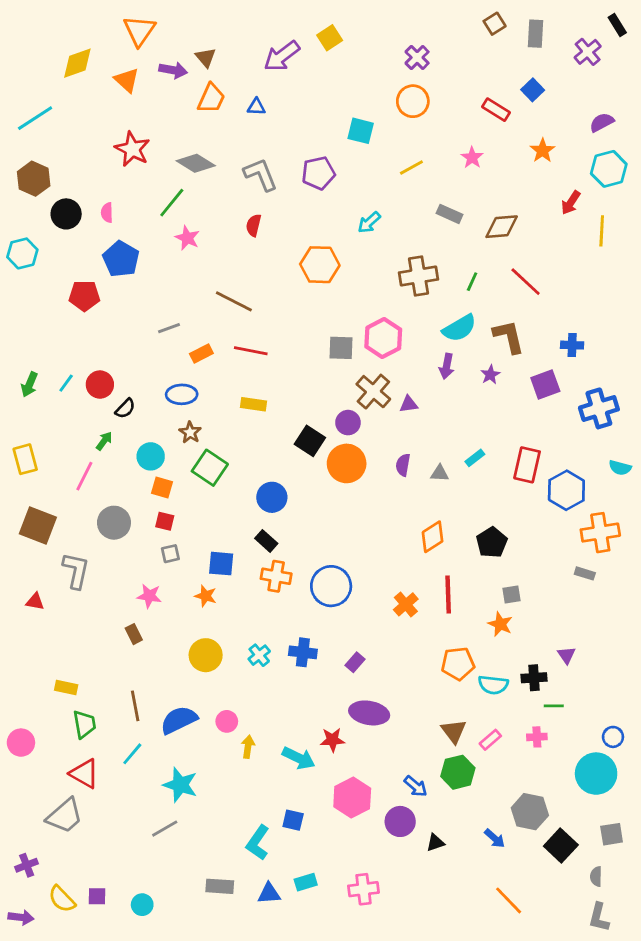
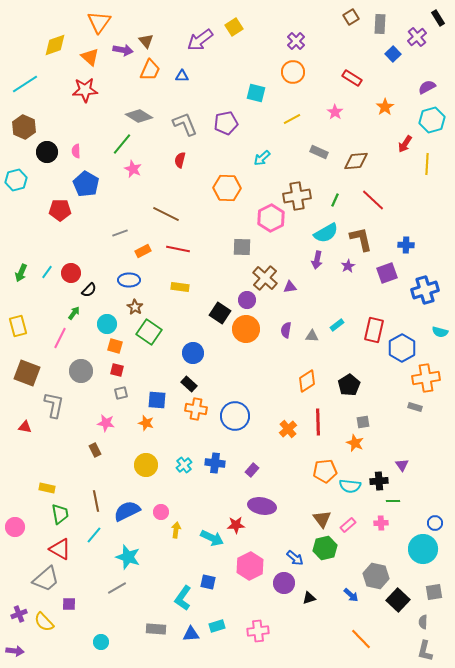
blue square: (533, 90) -> (393, 54), moved
red star: (132, 149) -> (85, 90), moved, turned -30
pink hexagon: (383, 338) -> (271, 218), moved
purple square: (97, 896) -> (69, 604), moved
yellow semicircle: (62, 899) -> (44, 622), moved

